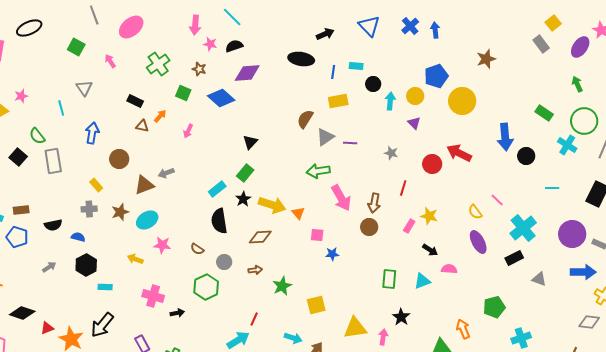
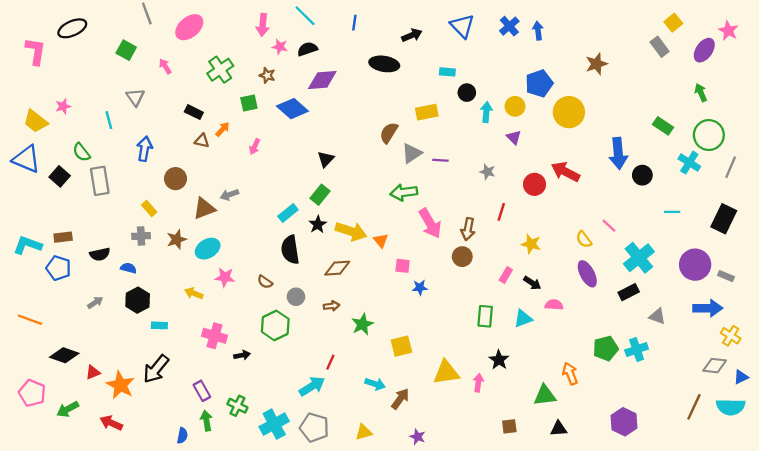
blue line: (333, 72) -> (354, 23), moved
green square: (183, 93) -> (249, 103), turned -35
pink rectangle: (409, 226) -> (506, 275), moved
cyan cross: (521, 338) -> (637, 350), moved

